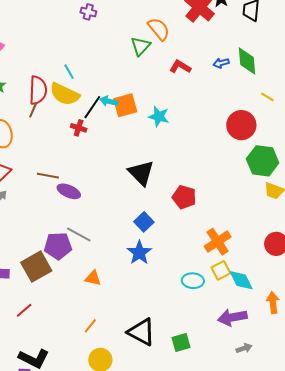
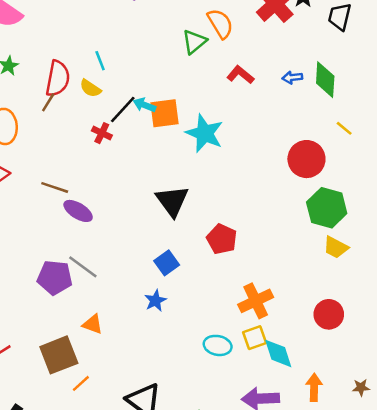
yellow semicircle: (65, 94) -> (90, 88), size x0.6
cyan star: (159, 117) -> (205, 133), size x1.4
blue star: (139, 253) -> (155, 301), size x0.7
brown square: (36, 267) -> (59, 355), moved

